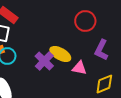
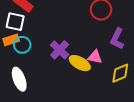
yellow ellipse: (60, 54) -> (80, 63), moved

